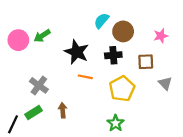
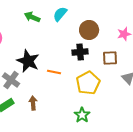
cyan semicircle: (101, 21) -> (60, 14), moved
green arrow: (42, 36) -> (32, 17), moved, turned 56
black star: (77, 52) -> (28, 61), moved

